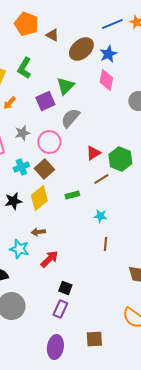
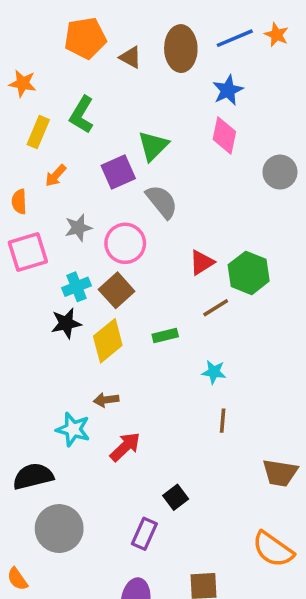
orange pentagon: (26, 24) -> (85, 38), turned -30
brown ellipse: (81, 49) -> (181, 49), moved, turned -50
gray semicircle: (70, 118) -> (162, 202), turned 100
black star: (13, 201) -> (66, 323), moved
black square: (65, 288) -> (176, 497), moved, turned 32

